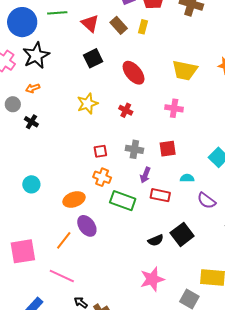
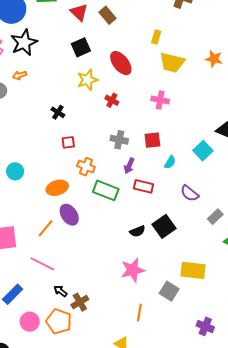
yellow rectangle: (143, 27) -> (156, 37), moved
yellow star: (87, 104) -> (87, 80), moved
black cross: (31, 122) -> (58, 112), moved
red square: (100, 151) -> (68, 142), moved
cyan semicircle: (187, 178) -> (170, 162), moved, turned 120

